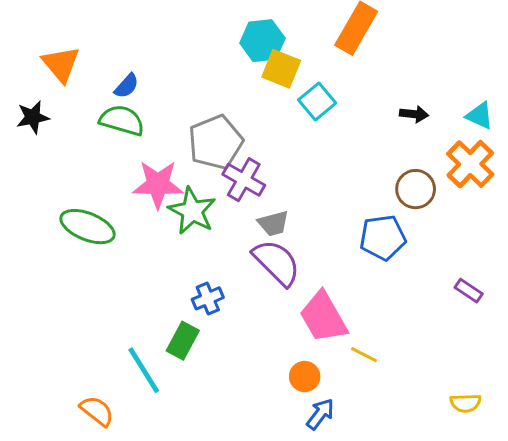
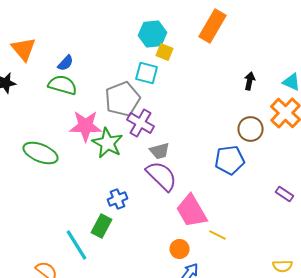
yellow square: (281, 69) -> (165, 52), size x0.7
cyan square: (317, 102) -> (147, 73), moved, turned -35
black arrow: (414, 114) -> (250, 81), turned -84

